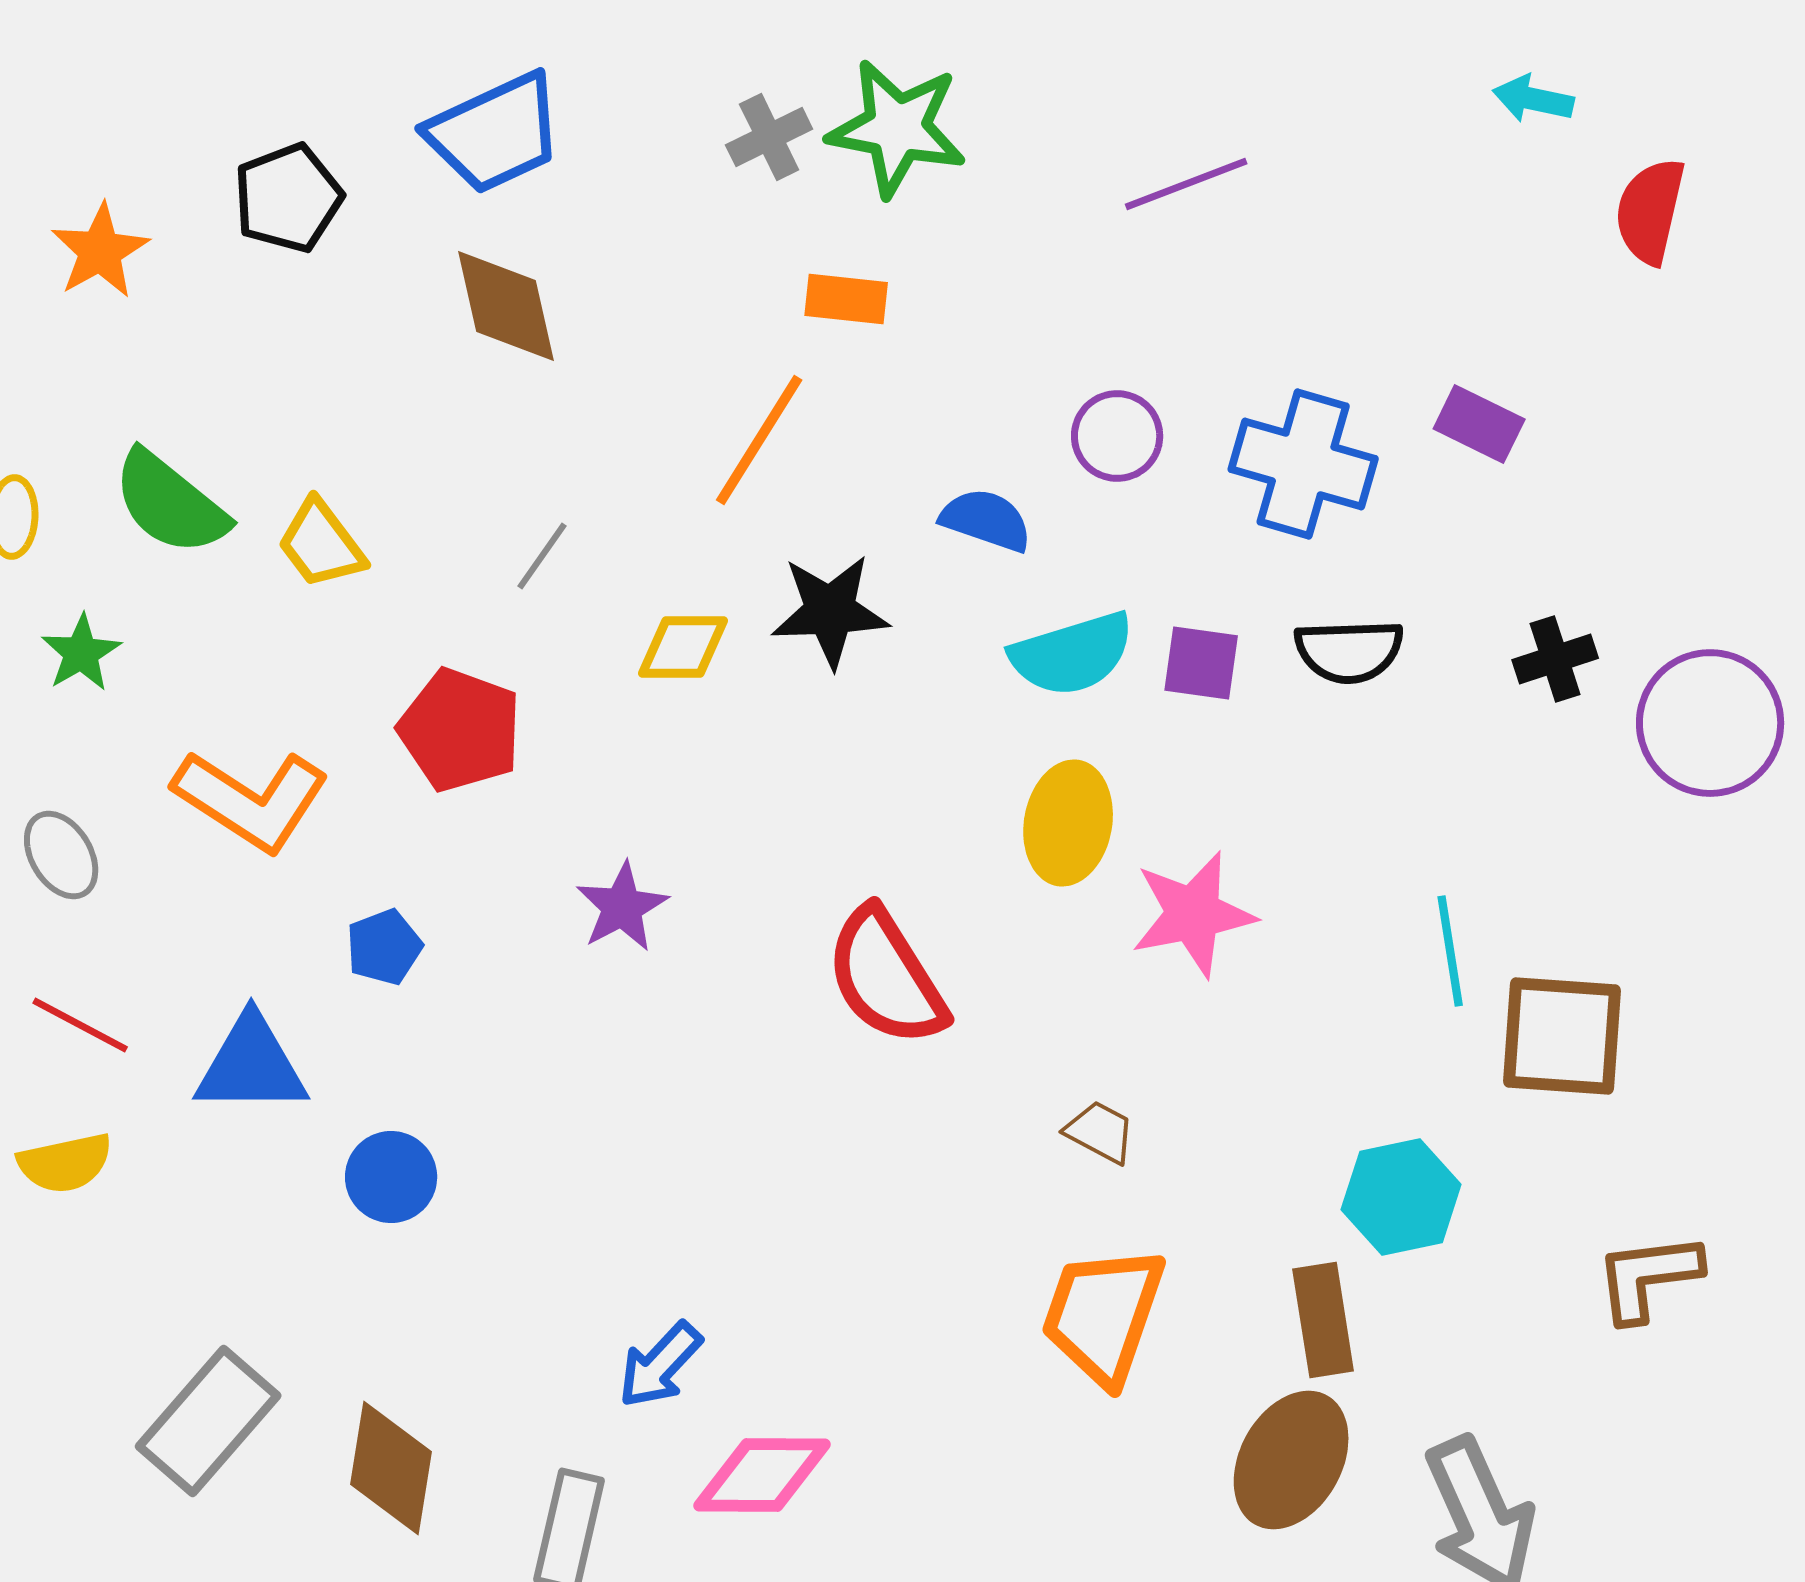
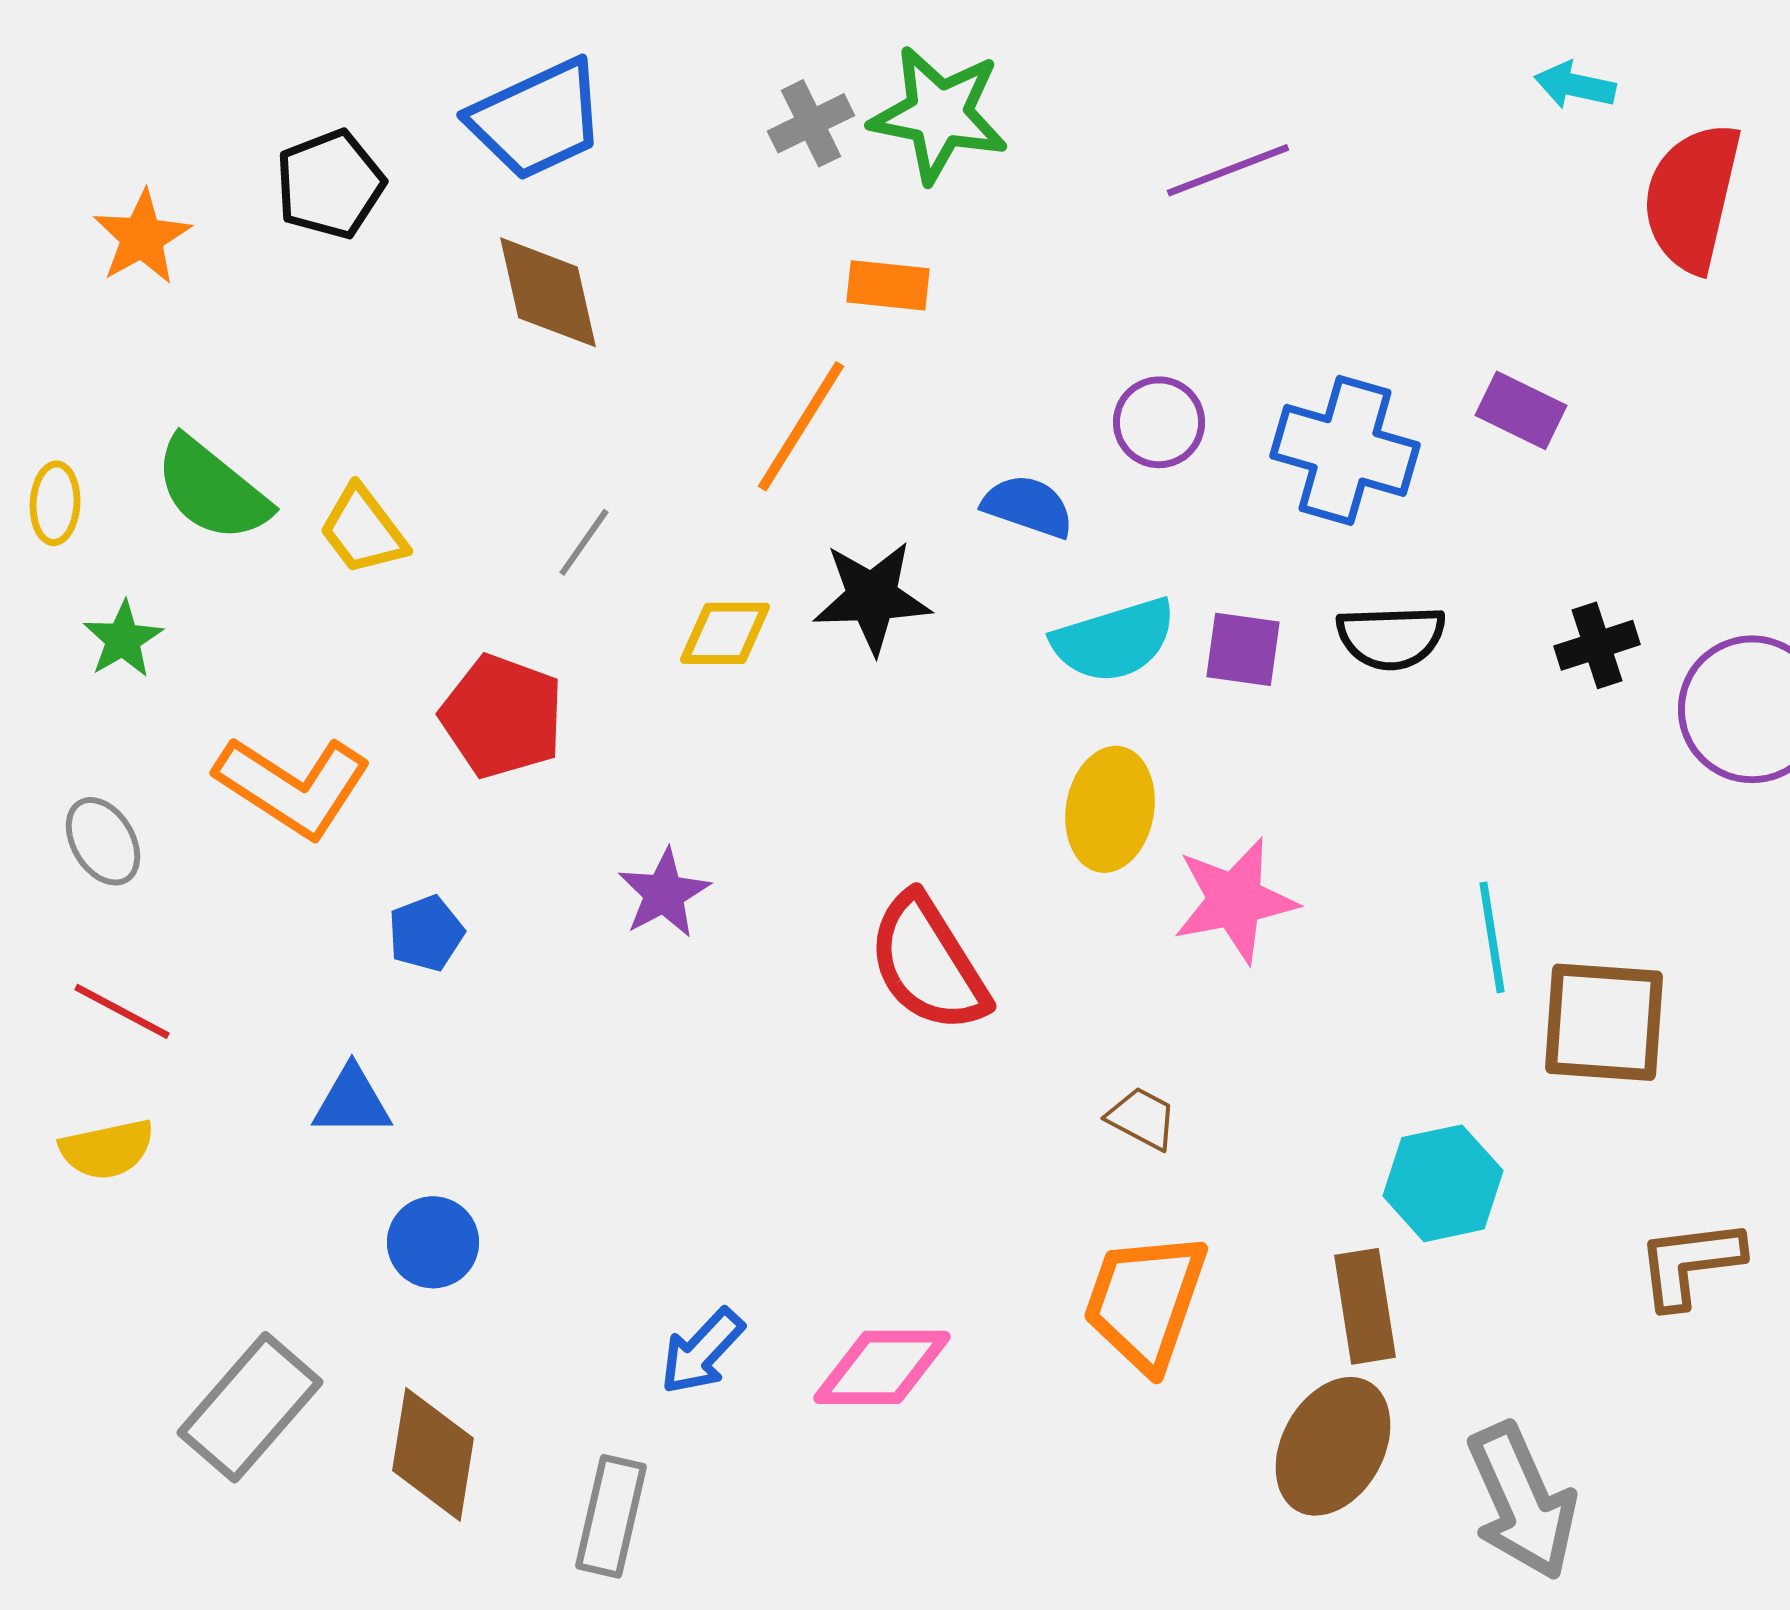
red semicircle: (1650, 211) -> (1692, 197), size x1.4
blue triangle: (251, 1065) -> (352, 1101), moved, size x0.7
blue circle: (391, 1177) -> (433, 1242), moved
pink diamond: (762, 1475) -> (882, 1367), moved

